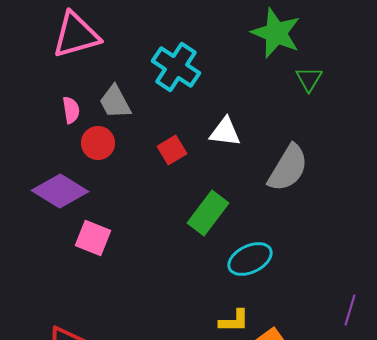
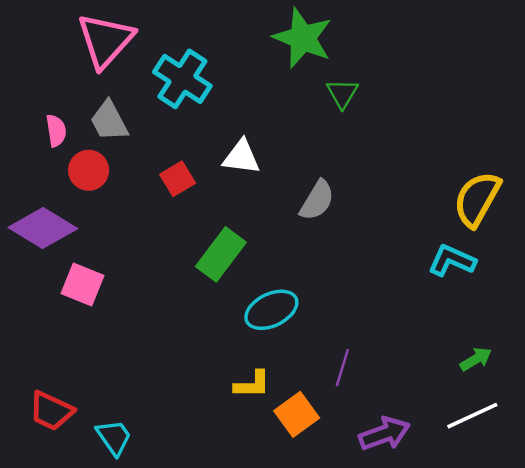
pink triangle: (76, 35) -> (105, 40), moved, turned -32
gray semicircle: (288, 168) -> (317, 200), size x0.7
purple line: (350, 310) -> (342, 368), moved

